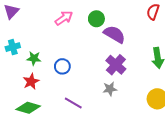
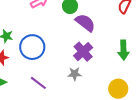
blue circle: (62, 66) -> (32, 47), size x1.6

